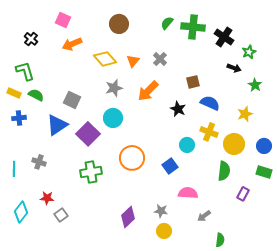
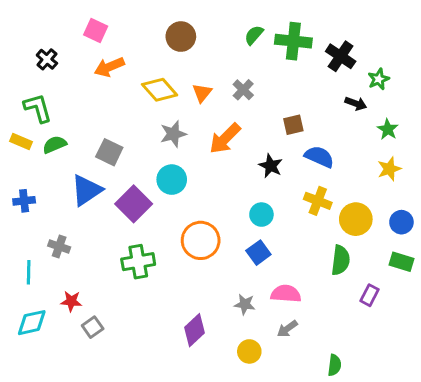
green semicircle: (36, 95) -> (55, 145), turned -49
yellow star: (245, 114) -> (389, 169), moved
blue cross: (19, 118) -> (24, 201), moved
cyan circle: (187, 145) -> (261, 215), moved
cyan line: (14, 169) -> (29, 272), moved
gray star: (161, 211) -> (245, 304), moved
cyan diamond: (21, 212) -> (32, 323), turned 40
gray arrow: (204, 216) -> (287, 329), moved

